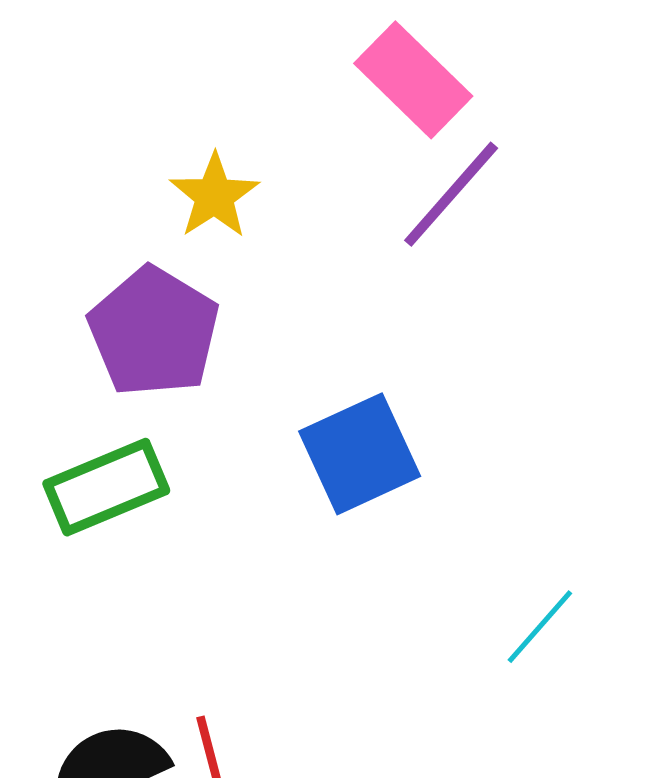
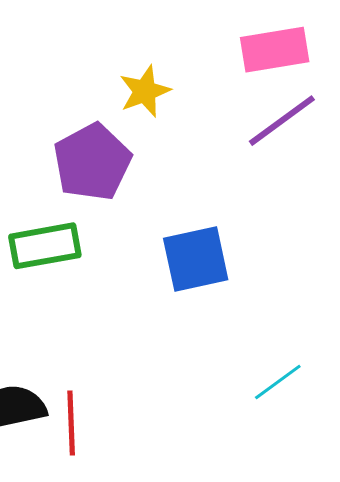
pink rectangle: (413, 80) -> (275, 50), turned -66

